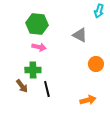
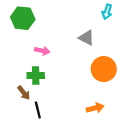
green hexagon: (37, 24) -> (23, 18), moved
orange circle: (96, 64) -> (104, 69), size x1.5
black line: (47, 89) -> (38, 110), moved

